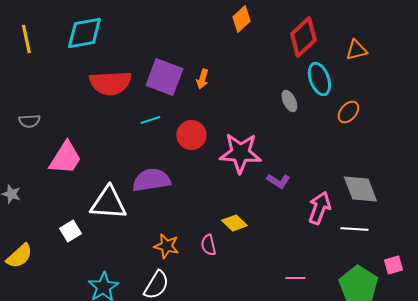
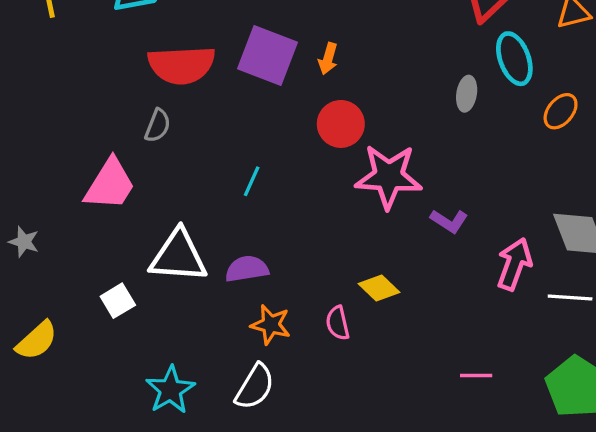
gray ellipse: (289, 101) -> (467, 94), turned 35
cyan line: (150, 120) -> (252, 181), moved, turned -48
gray semicircle: (29, 121) -> (158, 126), moved, turned -65
red circle: (191, 135) -> (341, 124), moved
purple semicircle: (151, 180) -> (247, 269), moved, size x0.7

